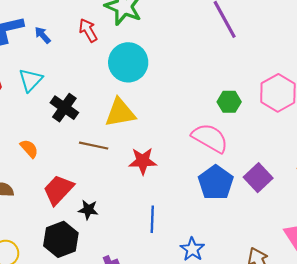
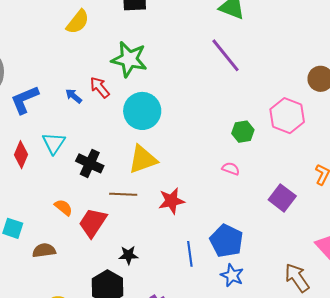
blue arrow: (43, 35) -> (74, 96), moved
pink semicircle: (210, 138) -> (231, 169), size x0.5
blue pentagon: (216, 183) -> (226, 241), moved
red trapezoid: (58, 190) -> (93, 223), moved

